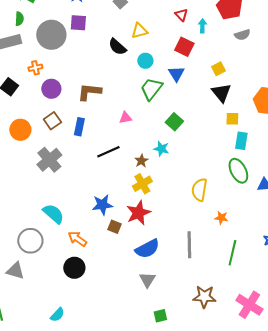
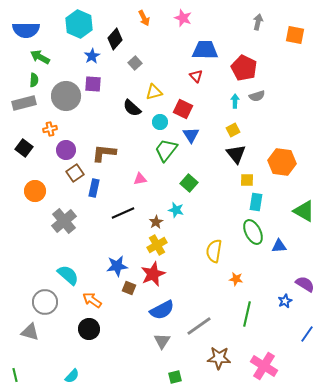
cyan arrow: (202, 26) -> (235, 101), moved
red square: (184, 47) -> (183, 109), moved
brown square: (52, 121) -> (75, 173), moved
gray line: (189, 245) -> (199, 326), moved, turned 56

